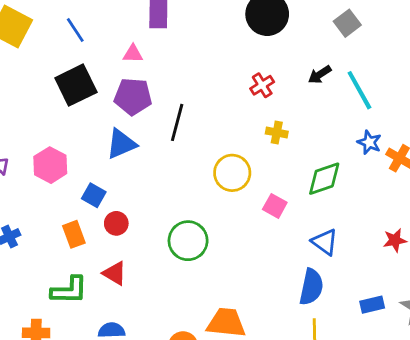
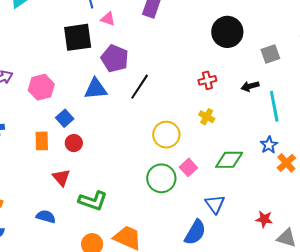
gray square: (347, 23) -> (270, 54), moved
pink triangle: (133, 54) -> (108, 19), moved
green circle: (188, 241) -> (161, 178), moved
green L-shape: (69, 290) -> (93, 201), moved

